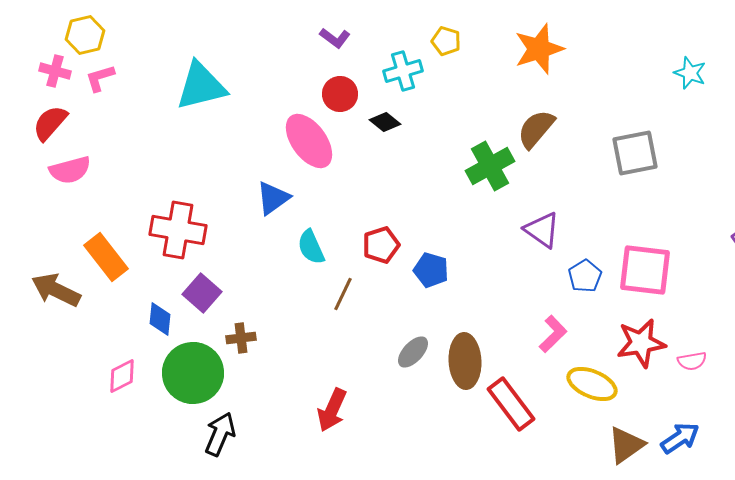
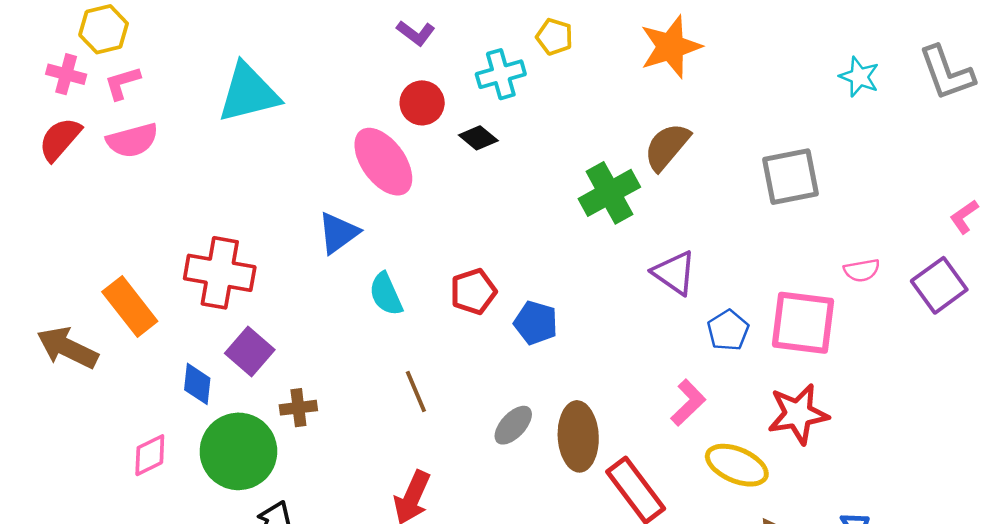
pink semicircle: (70, 170) -> (132, 140), moved
brown line: (343, 294) -> (416, 391), moved, turned -48
pink semicircle: (692, 361) -> (862, 270), moved

